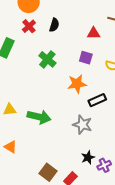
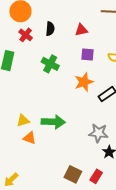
red triangle: (94, 33) -> (81, 30), moved
gray star: (82, 125) -> (98, 133), moved
orange triangle: (11, 147) -> (30, 138), moved

